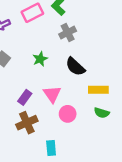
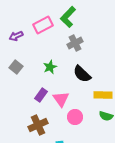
purple rectangle: (25, 97) -> (41, 95), moved

